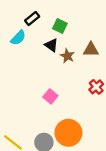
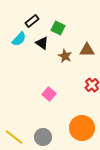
black triangle: (51, 45) -> (42, 43), moved
orange circle: (68, 133) -> (82, 128), moved

